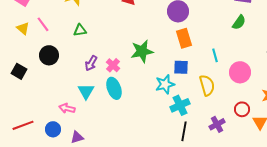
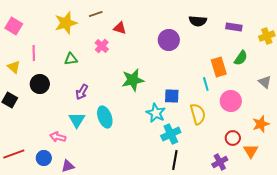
green semicircle: (239, 22) -> (241, 58), moved
pink line: (43, 24) -> (34, 53), turned 35
yellow triangle: (23, 28) -> (14, 67), moved
orange rectangle: (184, 38) -> (219, 67), moved
pink cross: (113, 65) -> (102, 46), moved
cyan star: (165, 84) -> (156, 113), turned -30
purple cross: (217, 124) -> (220, 162), moved

